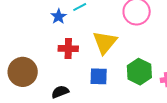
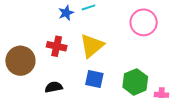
yellow triangle: (105, 42) -> (92, 46), moved
red cross: (68, 49) -> (57, 46), moved

